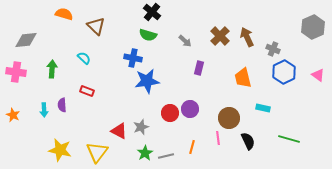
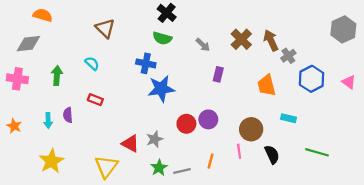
orange semicircle: (64, 14) -> (43, 15), moved
gray cross: (273, 49) -> (288, 56), moved, turned 32
yellow star: (60, 150) -> (51, 161), moved, turned 30

